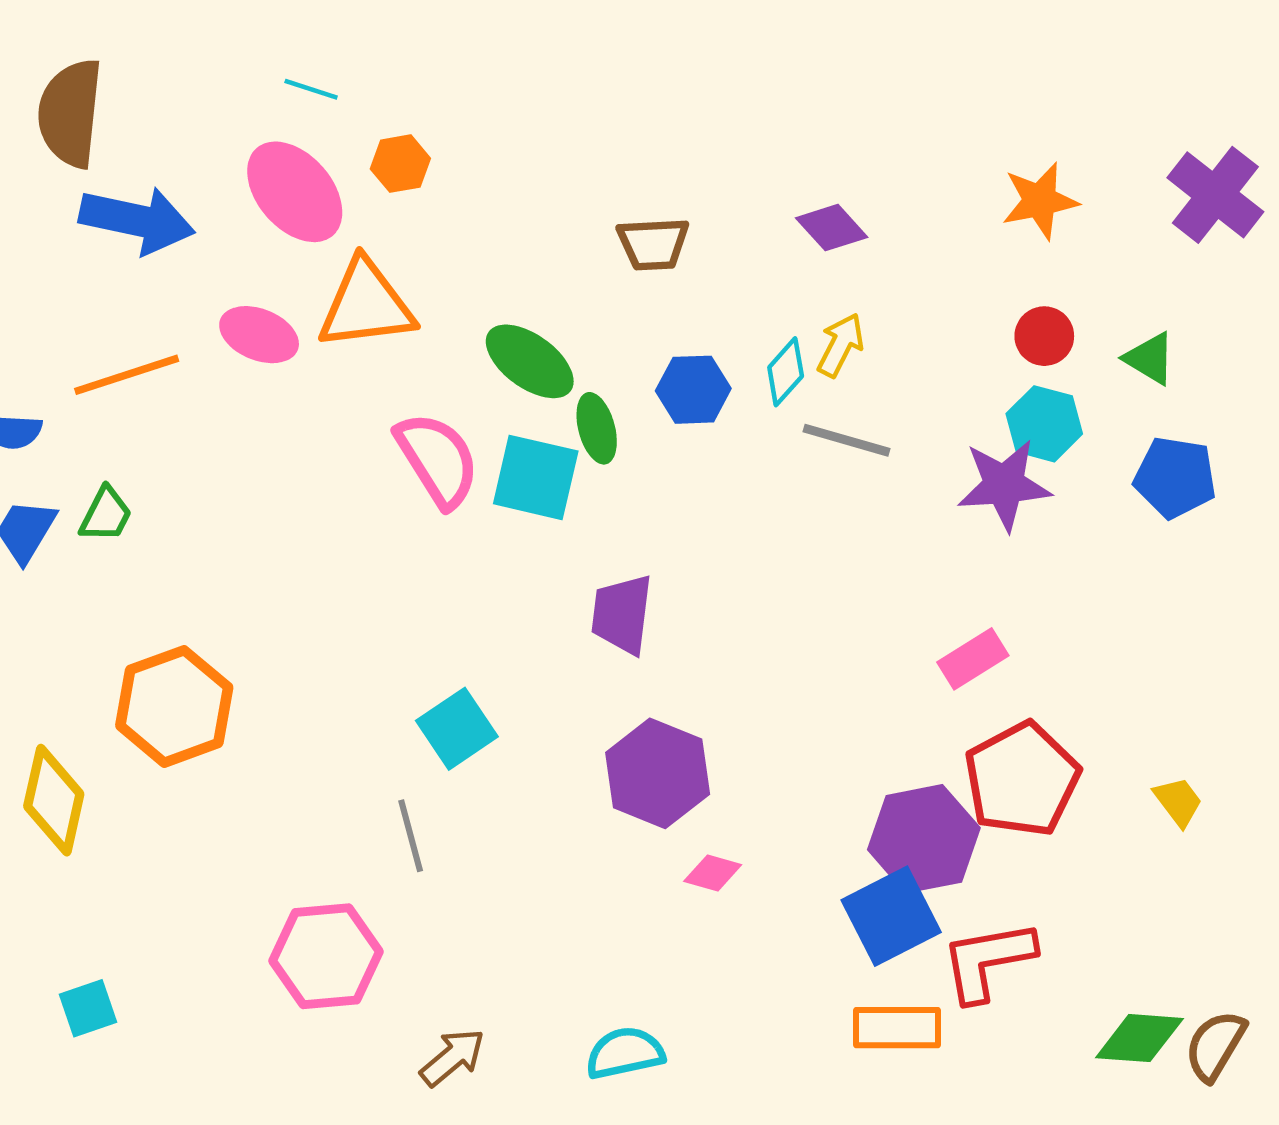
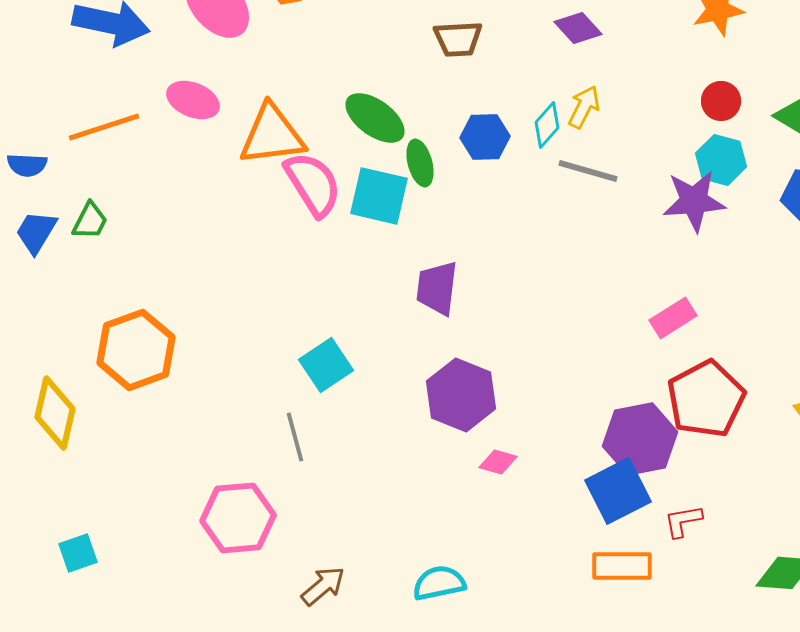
orange triangle: (366, 305) -> (272, 135), moved
red L-shape: (988, 961) -> (683, 521), size x0.6

